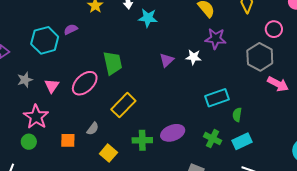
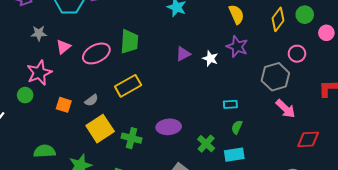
cyan rectangle: (217, 98) -> (230, 104), moved, size x0.6
green cross: (142, 140) -> (132, 138), moved
yellow square: (108, 153) -> (100, 129), size x1.5

